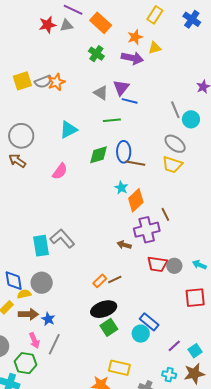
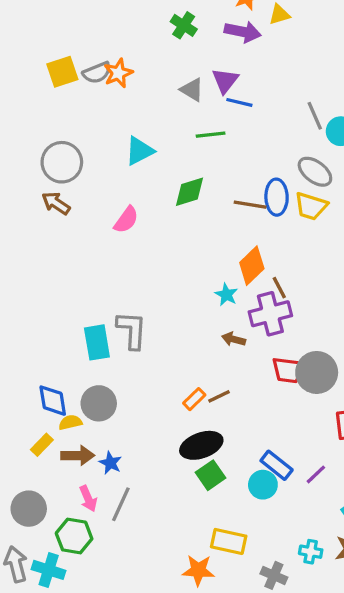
blue ellipse: (124, 152) -> (277, 197), moved
cyan star: (121, 188) -> (226, 295), moved
brown line: (165, 214) -> (279, 288), moved
gray L-shape: (62, 238) -> (132, 330), turned 45
gray circle: (174, 266) -> (317, 372), size x1.6
purple line: (174, 346) -> (316, 474), moved

